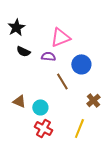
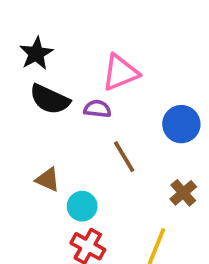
black semicircle: (23, 51) -> (50, 99), size x1.5
blue circle: (81, 64) -> (181, 124), moved
brown triangle: (19, 101) -> (48, 179), moved

